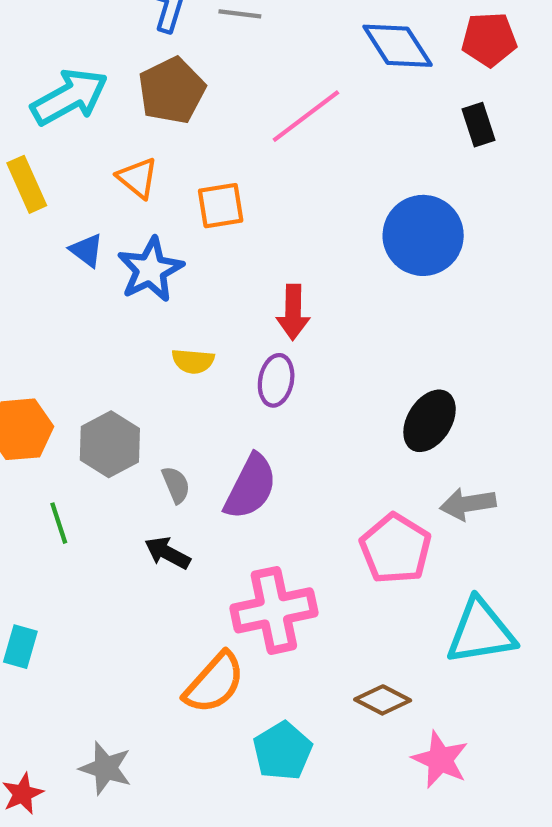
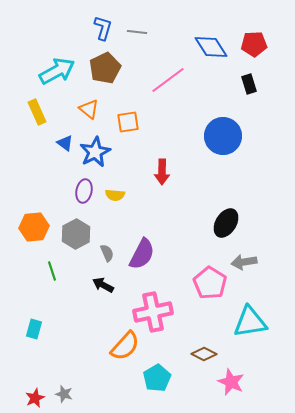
purple ellipse: (276, 380) -> (84, 191), moved
gray star: (106, 768) -> (64, 394), moved, size x0.7

